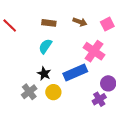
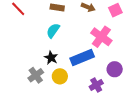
purple cross: (99, 99) -> (96, 85), moved

